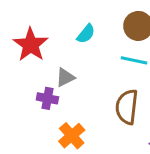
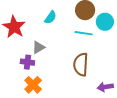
orange cross: (72, 136) -> (33, 85), moved

